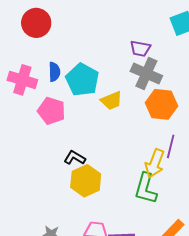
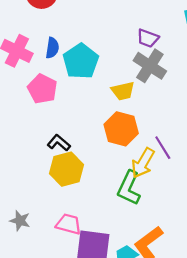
yellow trapezoid: (111, 101) -> (123, 91), moved
orange hexagon: (161, 104) -> (121, 129), moved
purple line: (171, 146) -> (163, 148), turned -55

